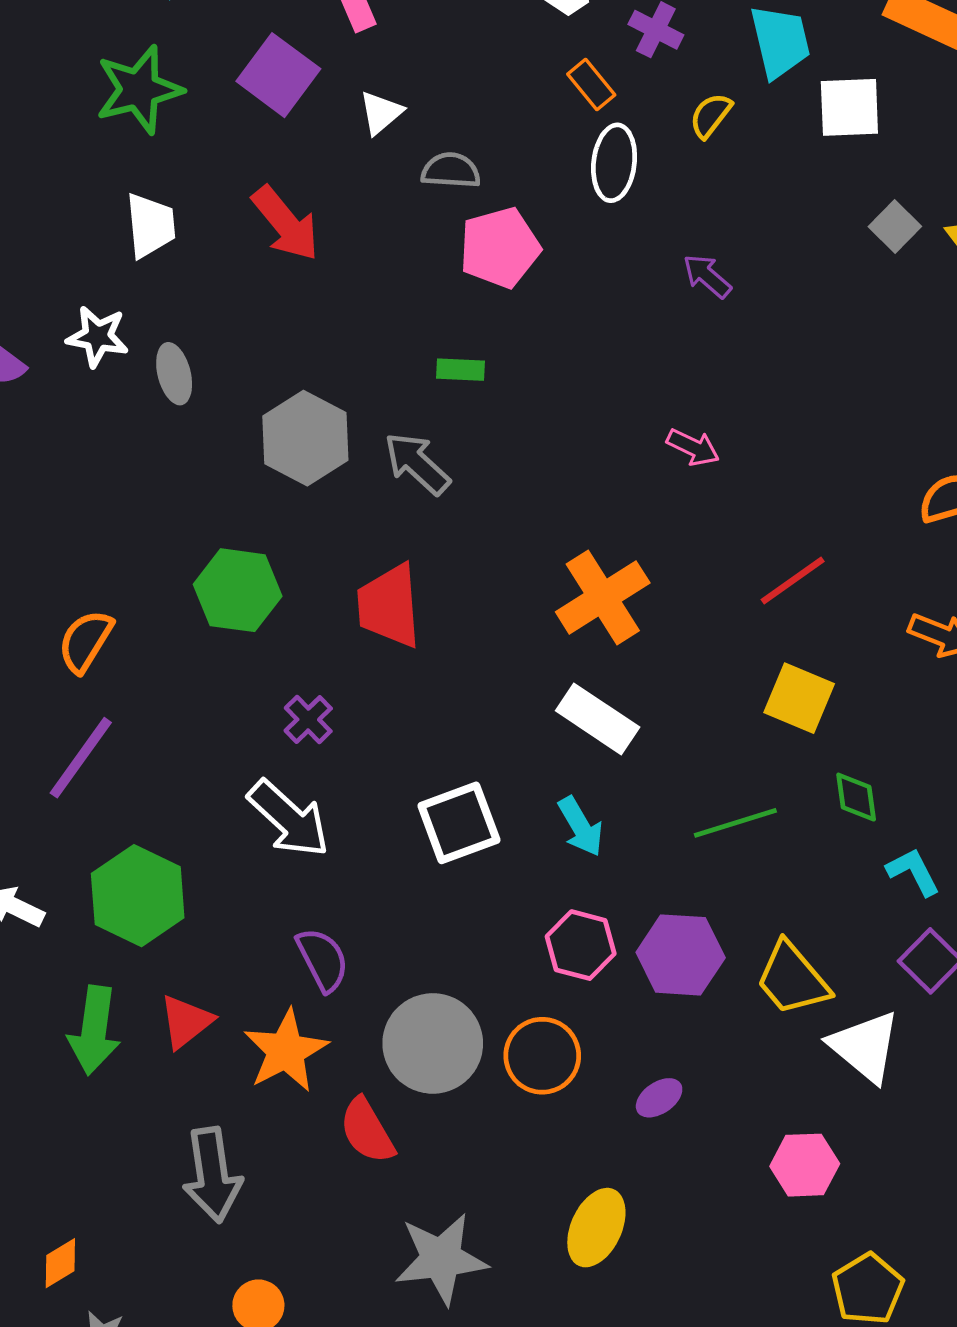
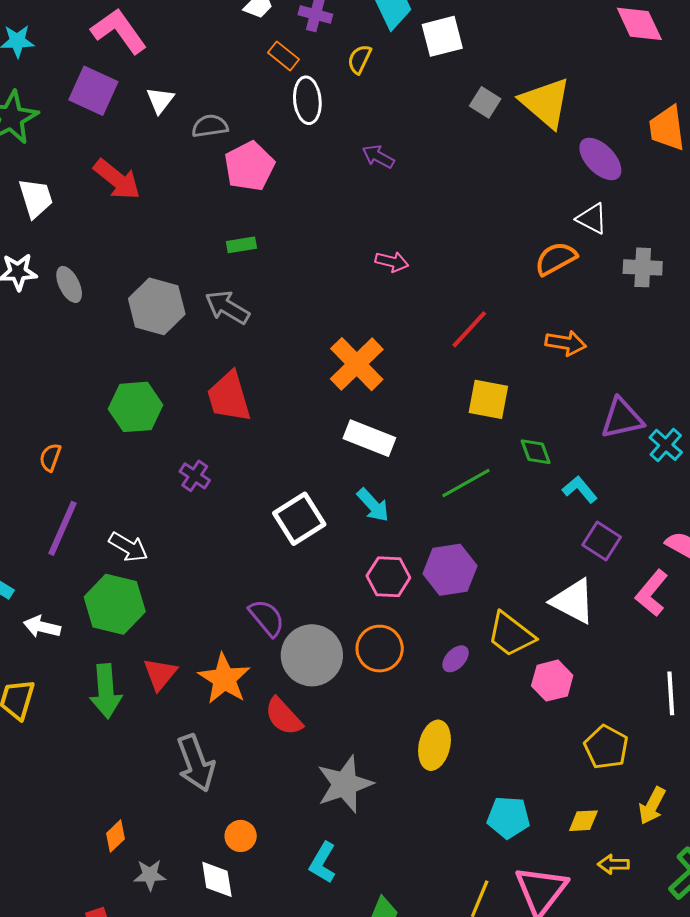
orange semicircle: (85, 641) -> (50, 457), size x0.7
white arrow: (289, 819) -> (128, 547), moved, size x0.7
purple semicircle: (323, 960) -> (267, 618), moved
yellow trapezoid: (792, 979) -> (511, 634), moved

